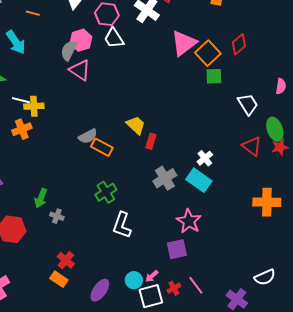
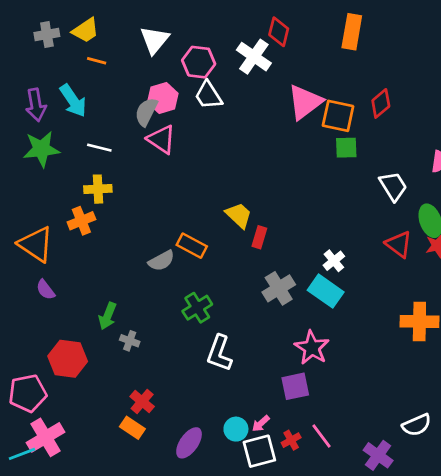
orange square: (208, 53) -> (338, 116), turned -35
white line: (21, 100) -> (99, 148), moved
gray semicircle: (88, 136) -> (161, 261), moved

